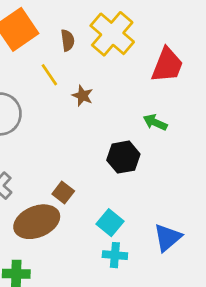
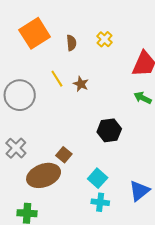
yellow cross: (112, 34) -> (104, 39), size x0.5
yellow line: (49, 75) -> (57, 79), moved
green arrow: (155, 122) -> (143, 98), moved

